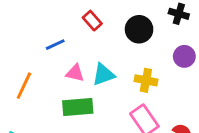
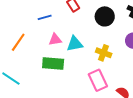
pink triangle: (75, 73) -> (55, 39), turned -32

